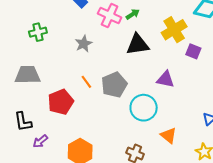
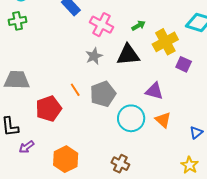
green arrow: (133, 14) -> (139, 26), moved
green cross: (38, 32) -> (18, 21), moved
gray star: (84, 44) -> (94, 56), moved
orange triangle: (169, 136) -> (163, 120), moved

